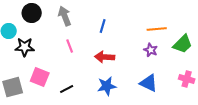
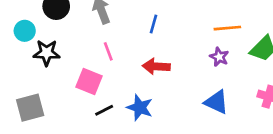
pink square: (40, 77) -> (89, 82), moved
blue star: (107, 86) -> (140, 108), moved, turned 30

